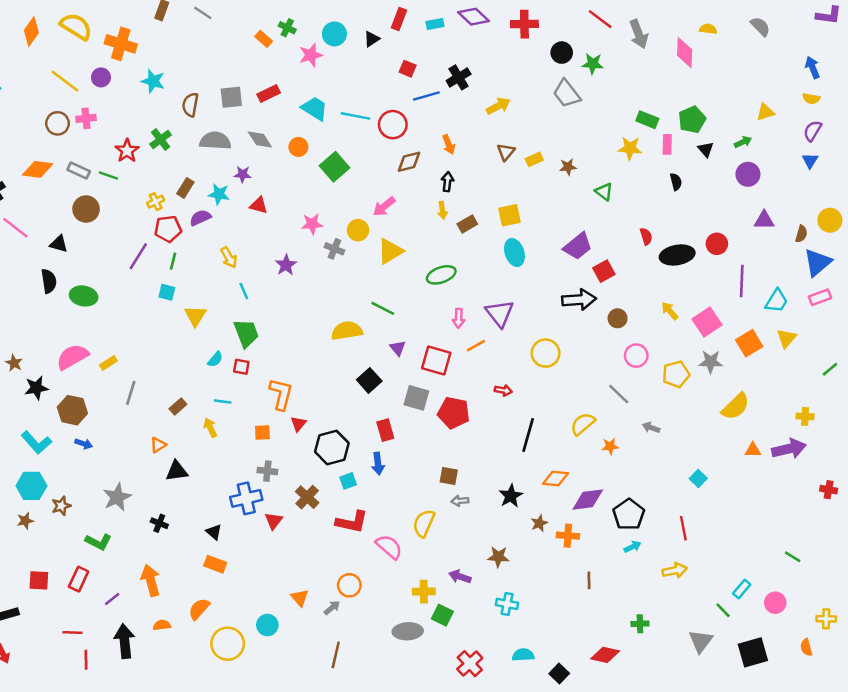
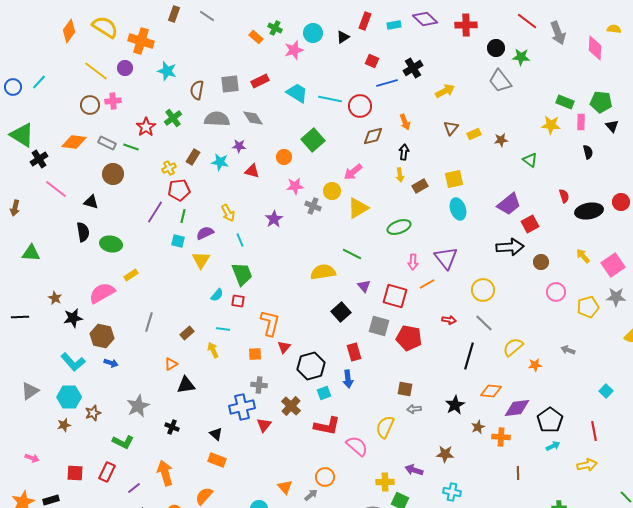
green pentagon: (692, 120) -> (601, 102), turned 30
orange circle: (298, 147) -> (284, 157), moved
purple semicircle: (200, 218) -> (205, 233), moved
yellow rectangle: (108, 363) -> (131, 275), moved
gray line: (619, 394) -> (484, 323), moved

